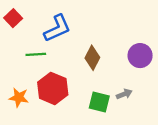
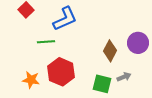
brown diamond: (92, 58) -> (110, 51), moved

